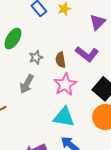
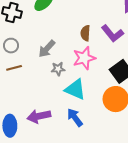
gray star: (36, 57) -> (58, 69), moved

